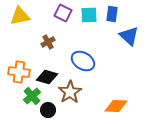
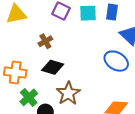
blue ellipse: (83, 61) -> (116, 61), moved
black diamond: (47, 77) -> (53, 67), moved

